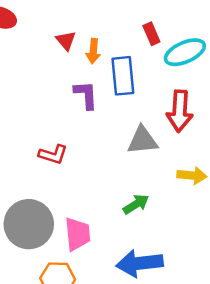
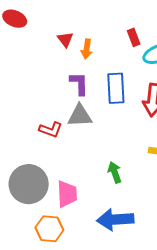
blue rectangle: (123, 76) -> (116, 88), moved
gray triangle: (143, 140) -> (80, 116), moved
green arrow: (136, 204) -> (115, 172), turned -80

